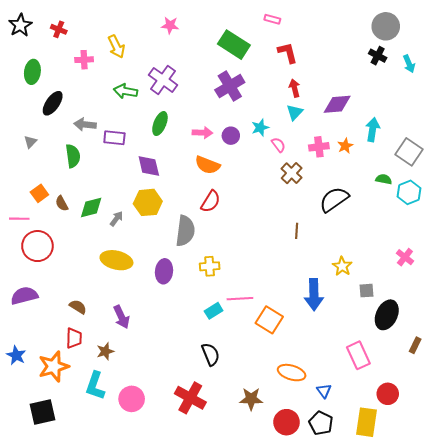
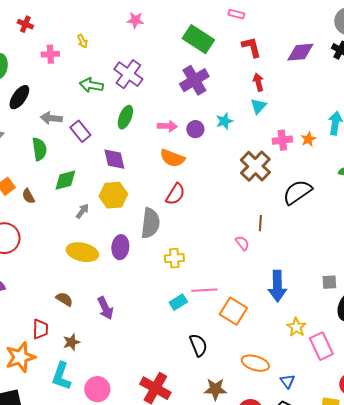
yellow arrow: (116, 47) -> (82, 41), size x0.6
purple diamond: (337, 104) -> (300, 52), moved
purple rectangle: (114, 138) -> (80, 131), turned 45
pink semicircle: (278, 145) -> (242, 243), moved
brown cross: (292, 173) -> (255, 166), size x1.4
green diamond: (91, 208) -> (65, 180), moved
yellow star: (342, 266) -> (296, 327), moved
purple ellipse: (164, 271) -> (120, 247), moved
brown semicircle: (78, 307) -> (64, 299), moved
purple arrow: (121, 317) -> (105, 308), moved
black semicircle: (211, 354) -> (198, 345), moved

